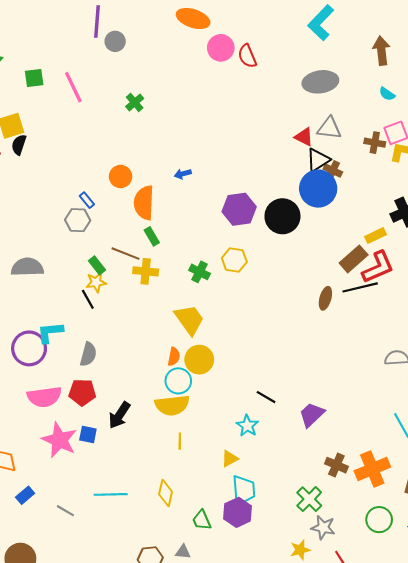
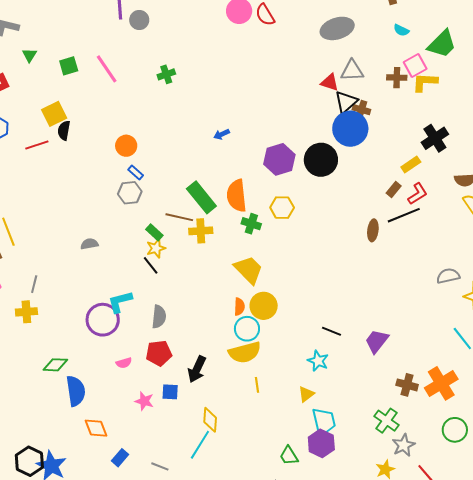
green cross: (135, 102) -> (166, 74), turned 30
orange circle: (121, 177) -> (126, 146), moved
orange semicircle: (144, 203) -> (237, 196), moved
green rectangle: (152, 236) -> (201, 197), size x1.8
brown rectangle: (354, 259) -> (394, 190), size x0.6
gray semicircle: (27, 267) -> (89, 244), size x0.6
red L-shape: (378, 267) -> (418, 194), size x0.7
pink semicircle: (44, 397) -> (124, 363), size x0.5
pink star: (59, 440) -> (144, 401), size x0.6
yellow diamond: (166, 493) -> (210, 420), moved
cyan line: (111, 494) -> (200, 445), turned -48
gray star: (323, 527) -> (404, 445), turned -30

